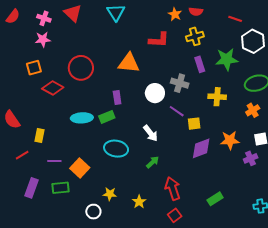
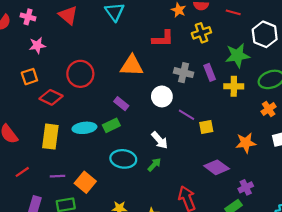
pink cross: (44, 18) -> (28, 17), moved
red line: (235, 19) -> (233, 12), moved
purple rectangle: (200, 64) -> (210, 72), moved
gray cross: (180, 83) -> (184, 73), moved
yellow cross: (217, 97) -> (234, 86), moved
purple rectangle: (117, 98) -> (121, 104), turned -40
yellow rectangle: (39, 136) -> (50, 137), moved, size x1.6
purple diamond: (201, 148) -> (217, 167), moved, turned 60
purple cross: (251, 158) -> (246, 187), moved
green arrow: (153, 162) -> (154, 165), moved

